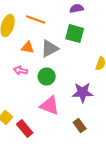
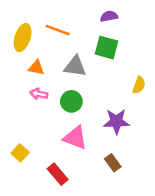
orange triangle: (28, 48) -> (36, 68), moved
gray triangle: (50, 48) -> (75, 66), turned 36
red rectangle: (25, 128) -> (58, 174), moved

